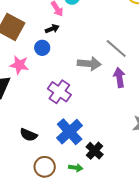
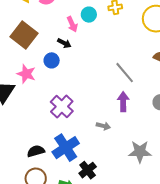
black arrow: (52, 29) -> (64, 43), turned 40
gray arrow: (89, 64) -> (103, 126), moved, size x0.6
black semicircle: (29, 135) -> (36, 151), moved, turned 132

